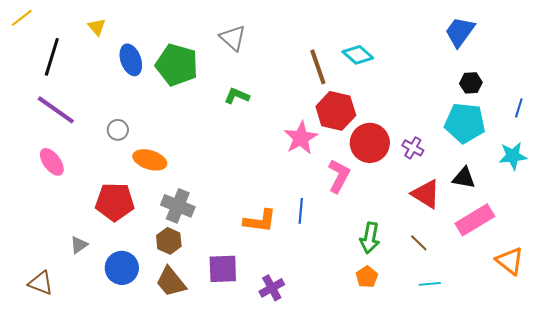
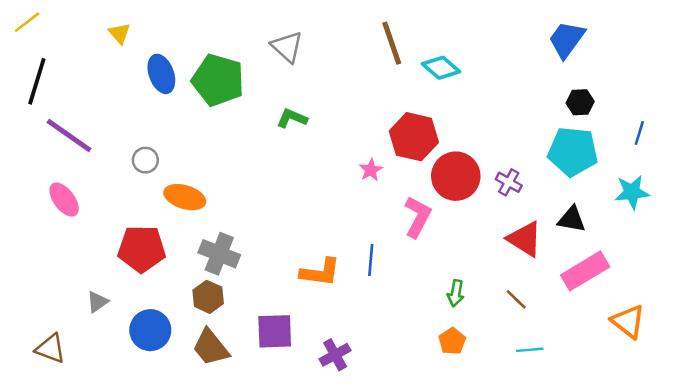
black line: (52, 57) -> (37, 81), moved
brown line: (318, 67) -> (392, 43), moved
pink star: (301, 138) -> (371, 170), size x0.6
green arrow: (370, 238) -> (456, 293), size x0.7

